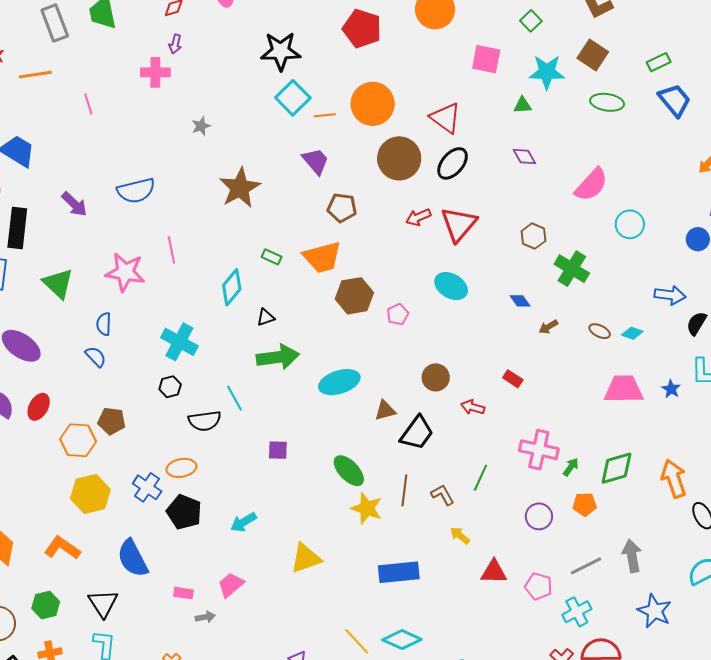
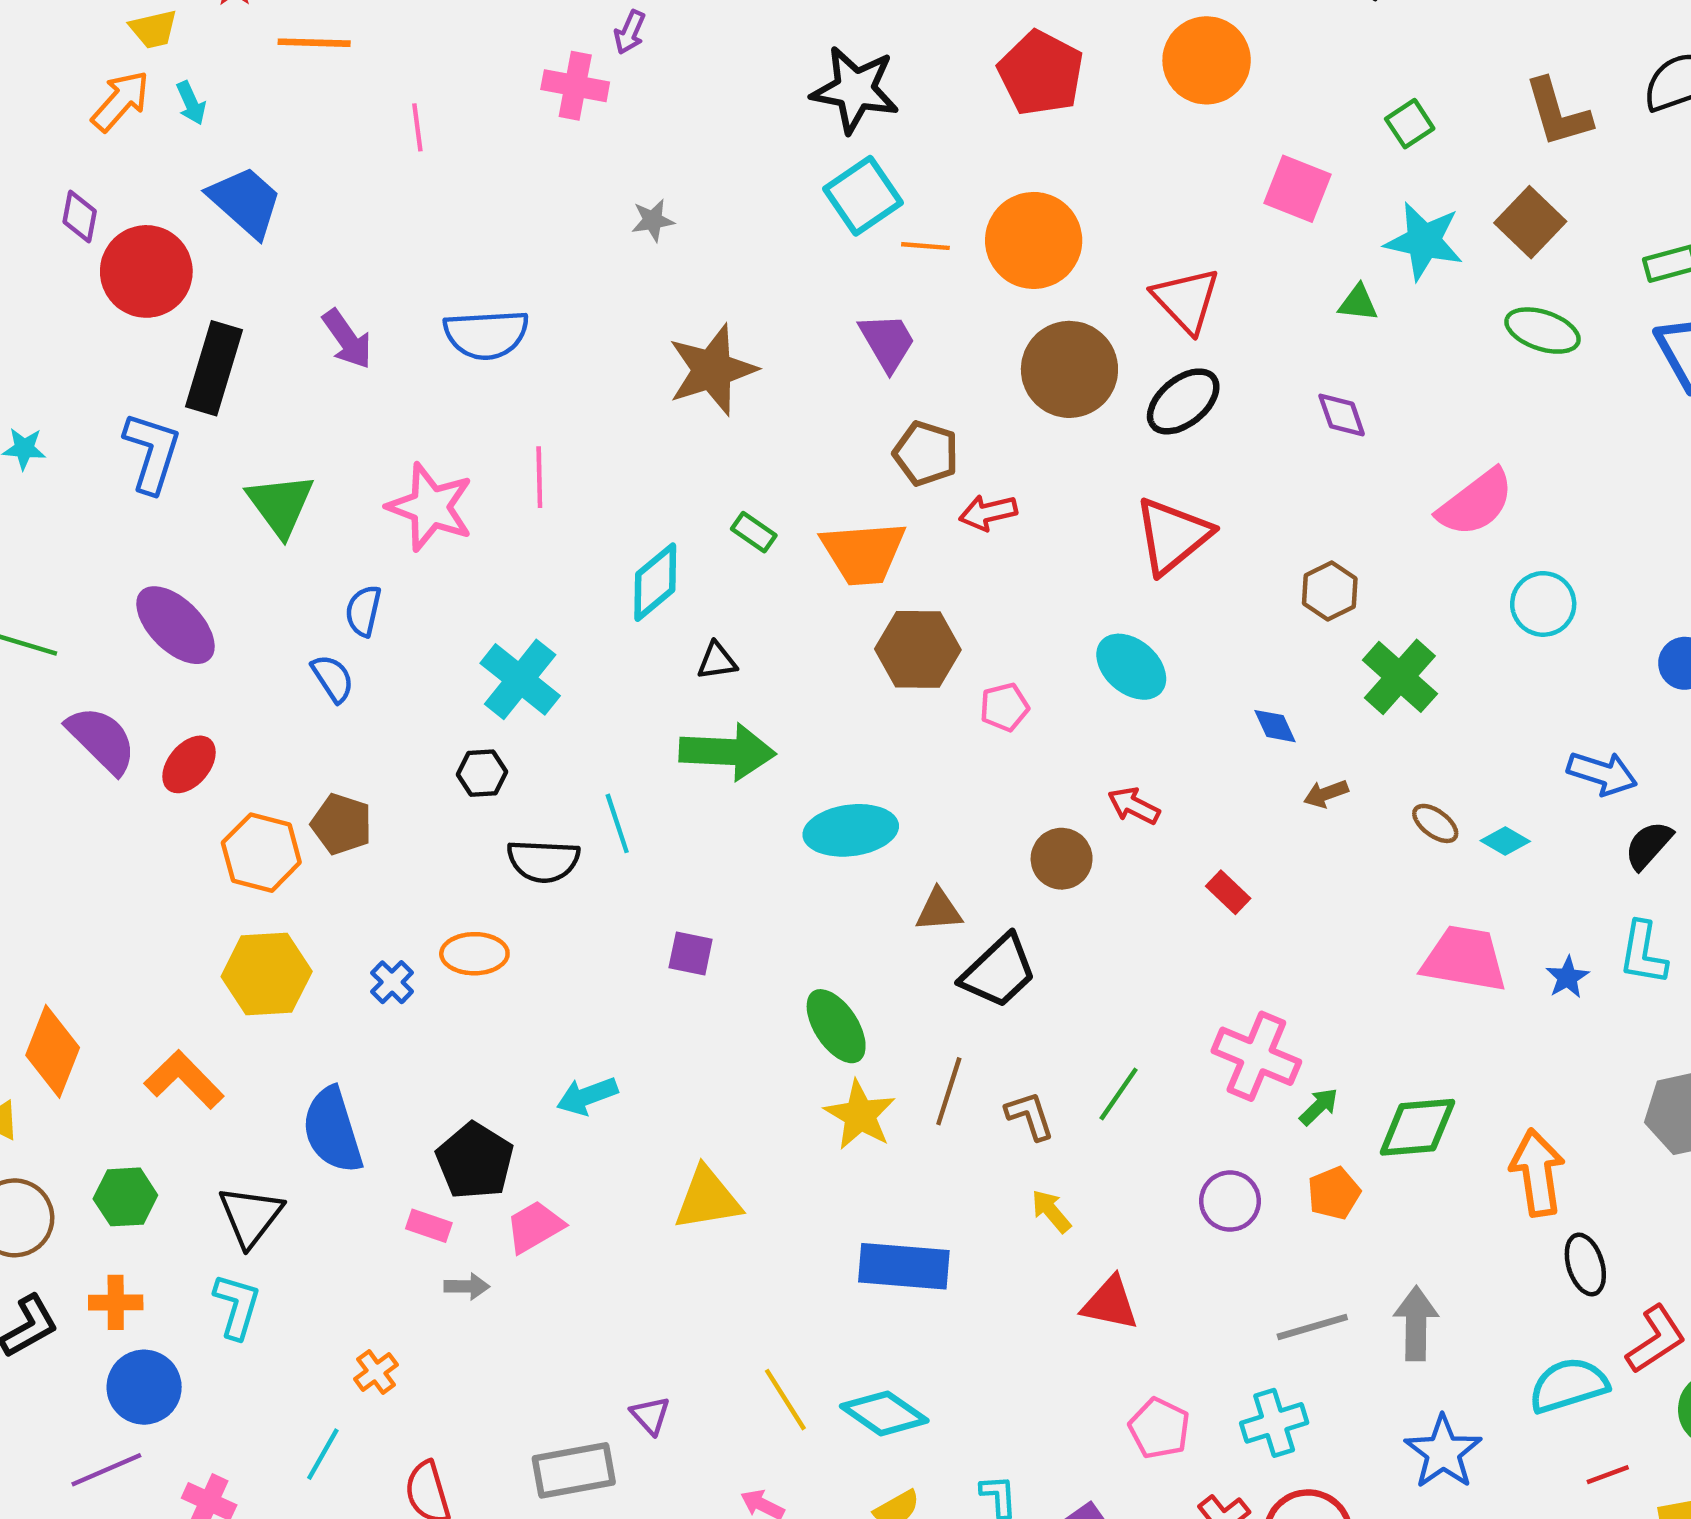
red arrow: (418, 217) -> (988, 513), moved
red arrow: (473, 407) -> (1134, 806), moved
blue cross: (147, 487) -> (392, 982), size x0.7
orange pentagon: (585, 504) -> (1334, 1193), turned -30
black pentagon: (184, 512) -> (475, 1161), moved
pink pentagon: (538, 586) -> (1159, 1428), moved

